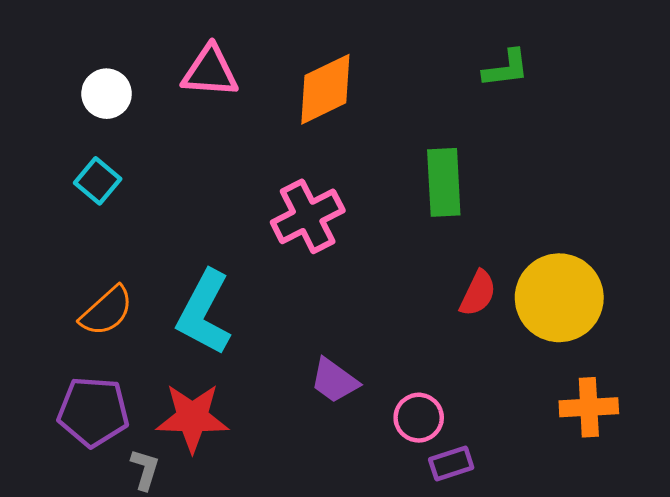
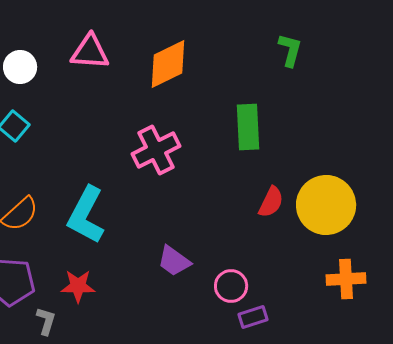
green L-shape: (506, 68) -> (290, 50), turned -68
red star: (192, 418) -> (78, 286), size x0.7

